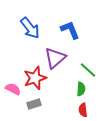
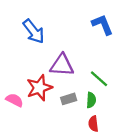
blue L-shape: (70, 30) -> (102, 25), moved
purple triangle: (55, 58) -> (62, 65), turned 45
gray rectangle: (34, 104) -> (69, 99), moved

